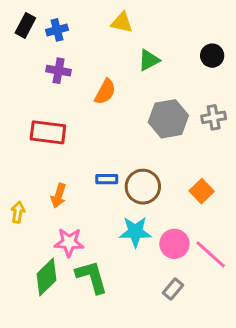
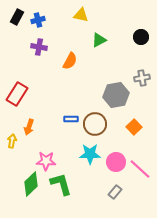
gray hexagon: (168, 119) -> (116, 95), moved
red rectangle: (48, 132) -> (17, 94), moved, turned -65
orange arrow: (59, 196) -> (29, 127), moved

